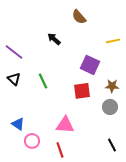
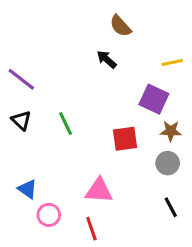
black arrow: (54, 39) -> (107, 59), moved
purple square: (90, 65) -> (154, 99), moved
black line: (112, 145) -> (171, 207), moved

